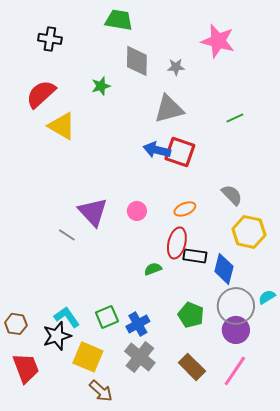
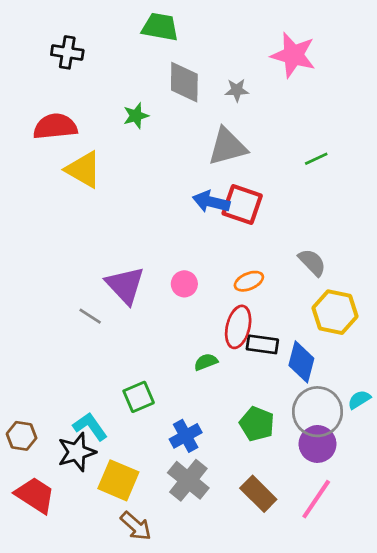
red semicircle: (41, 94) -> (55, 126), turned 36
green square: (107, 317) -> (139, 397), moved
red trapezoid: (26, 368) -> (35, 495), turned -36

